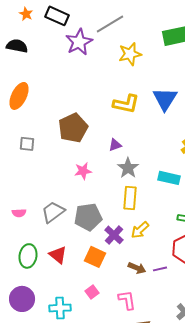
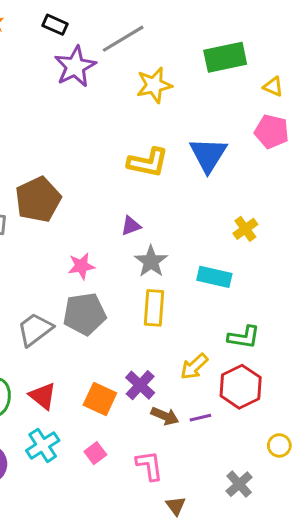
black rectangle: (57, 16) -> (55, 25), moved, size x0.7
brown pentagon: (73, 128) -> (38, 200), moved
gray pentagon: (88, 217) -> (84, 314), moved
yellow arrow: (140, 230) -> (194, 367), moved
purple cross: (114, 235) -> (140, 385), moved
cyan cross: (60, 308) -> (43, 445), moved, turned -30

